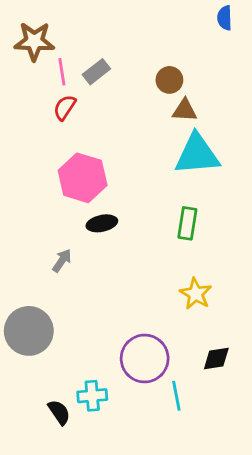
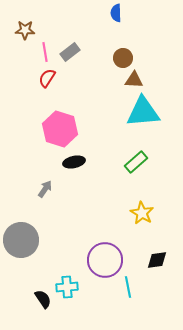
blue semicircle: (225, 18) -> (116, 13), moved
brown star: (34, 41) -> (25, 30), size x0.7
green rectangle: (187, 223) -> (136, 162), turned 40

